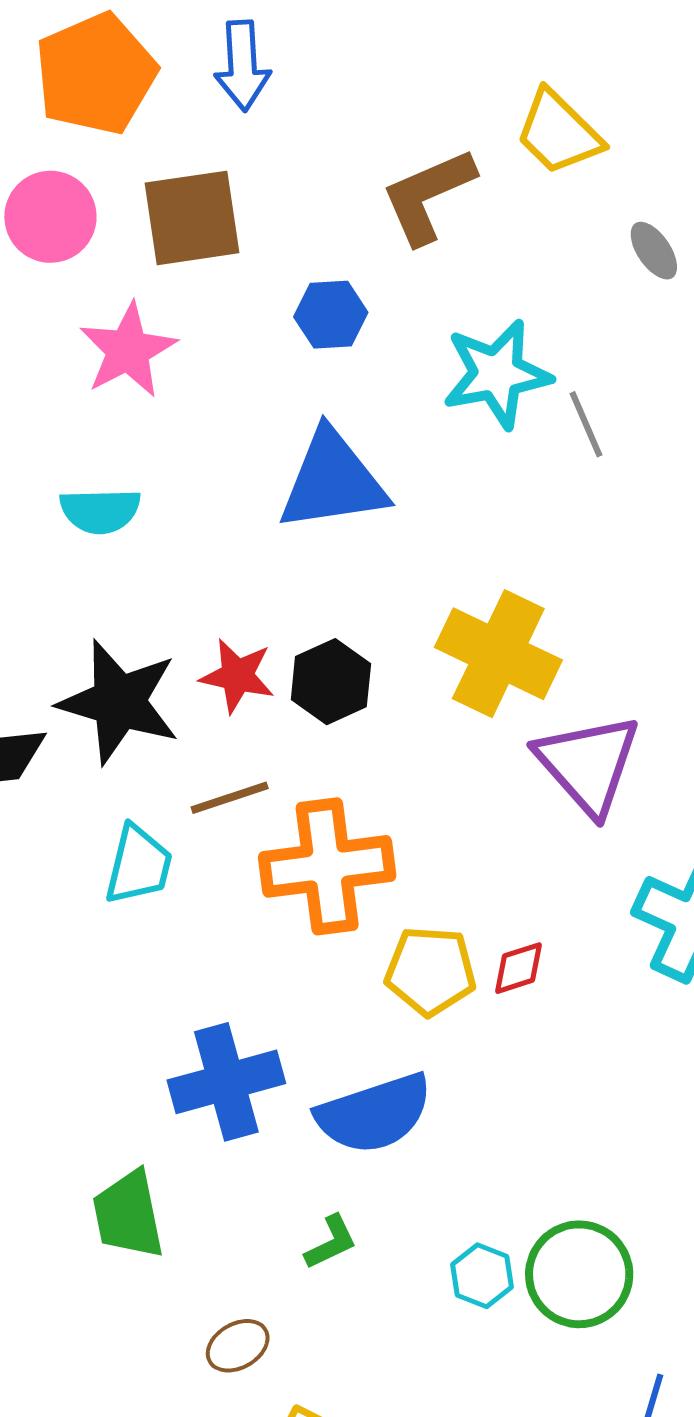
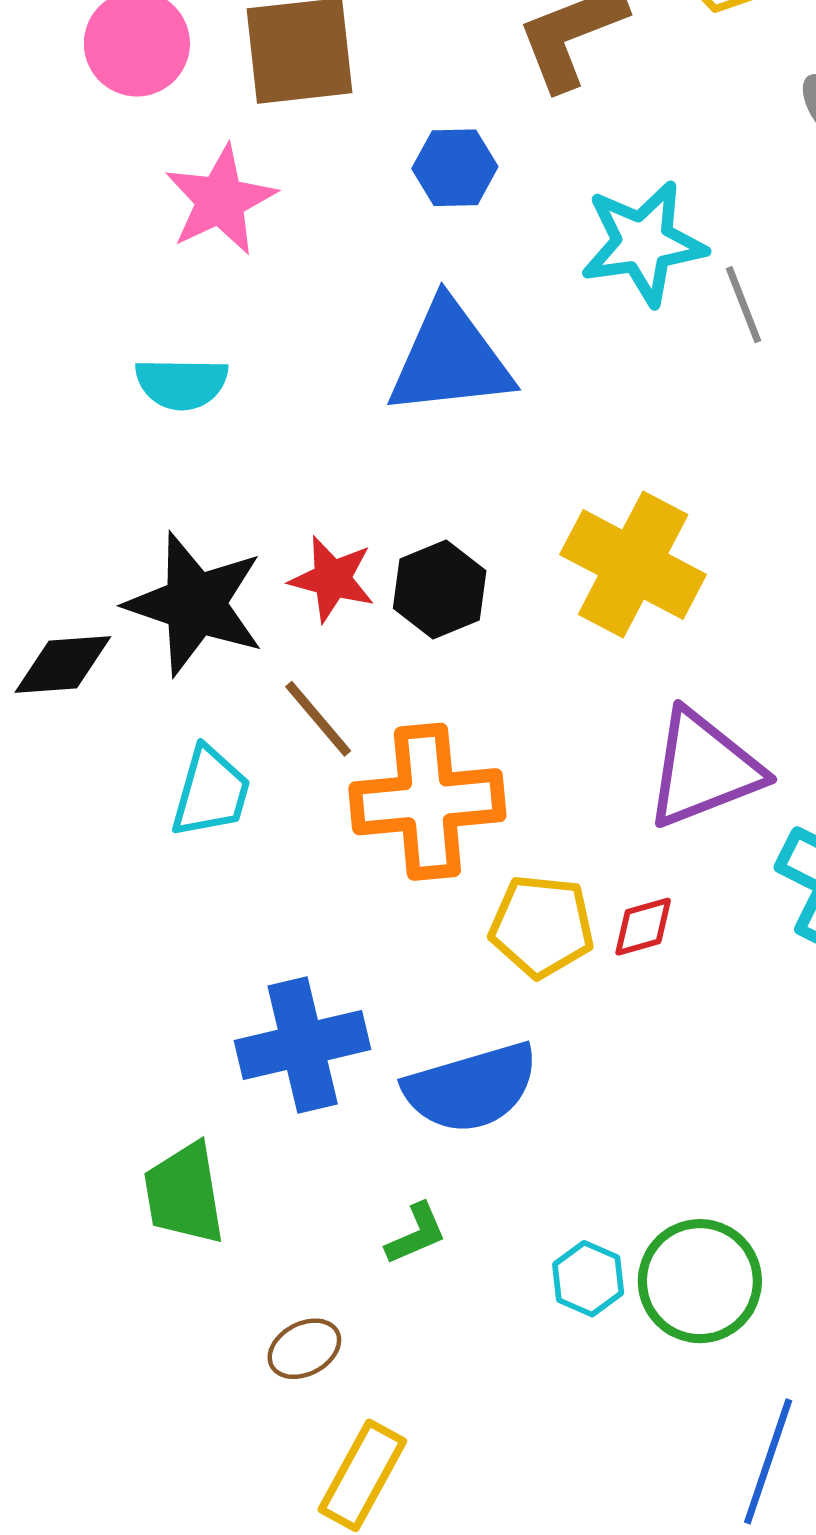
purple triangle: (588, 764) -> (703, 769), moved, turned 48
brown line: (230, 798) -> (318, 719), turned 66

